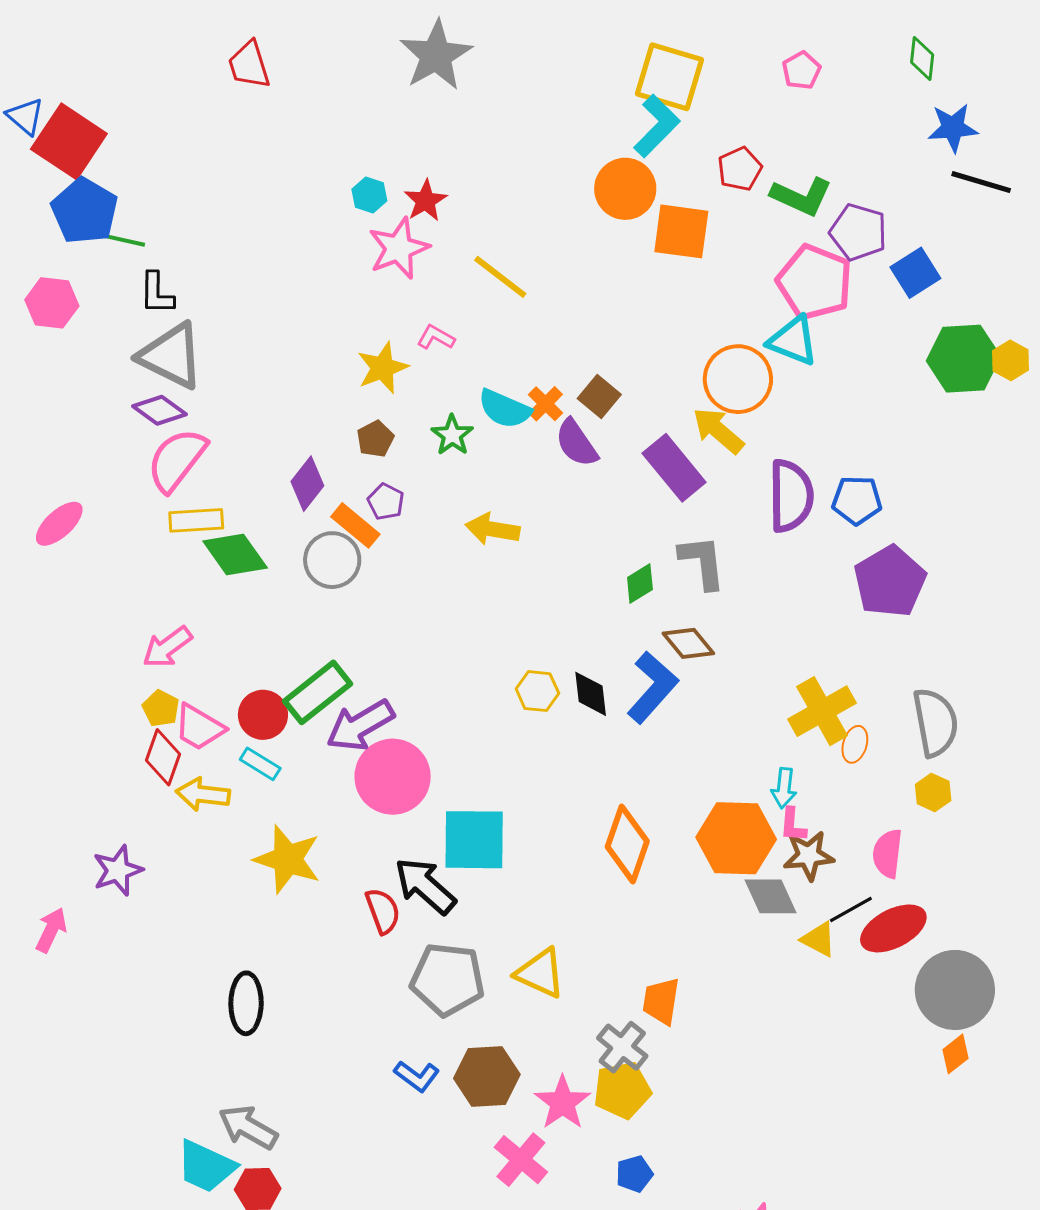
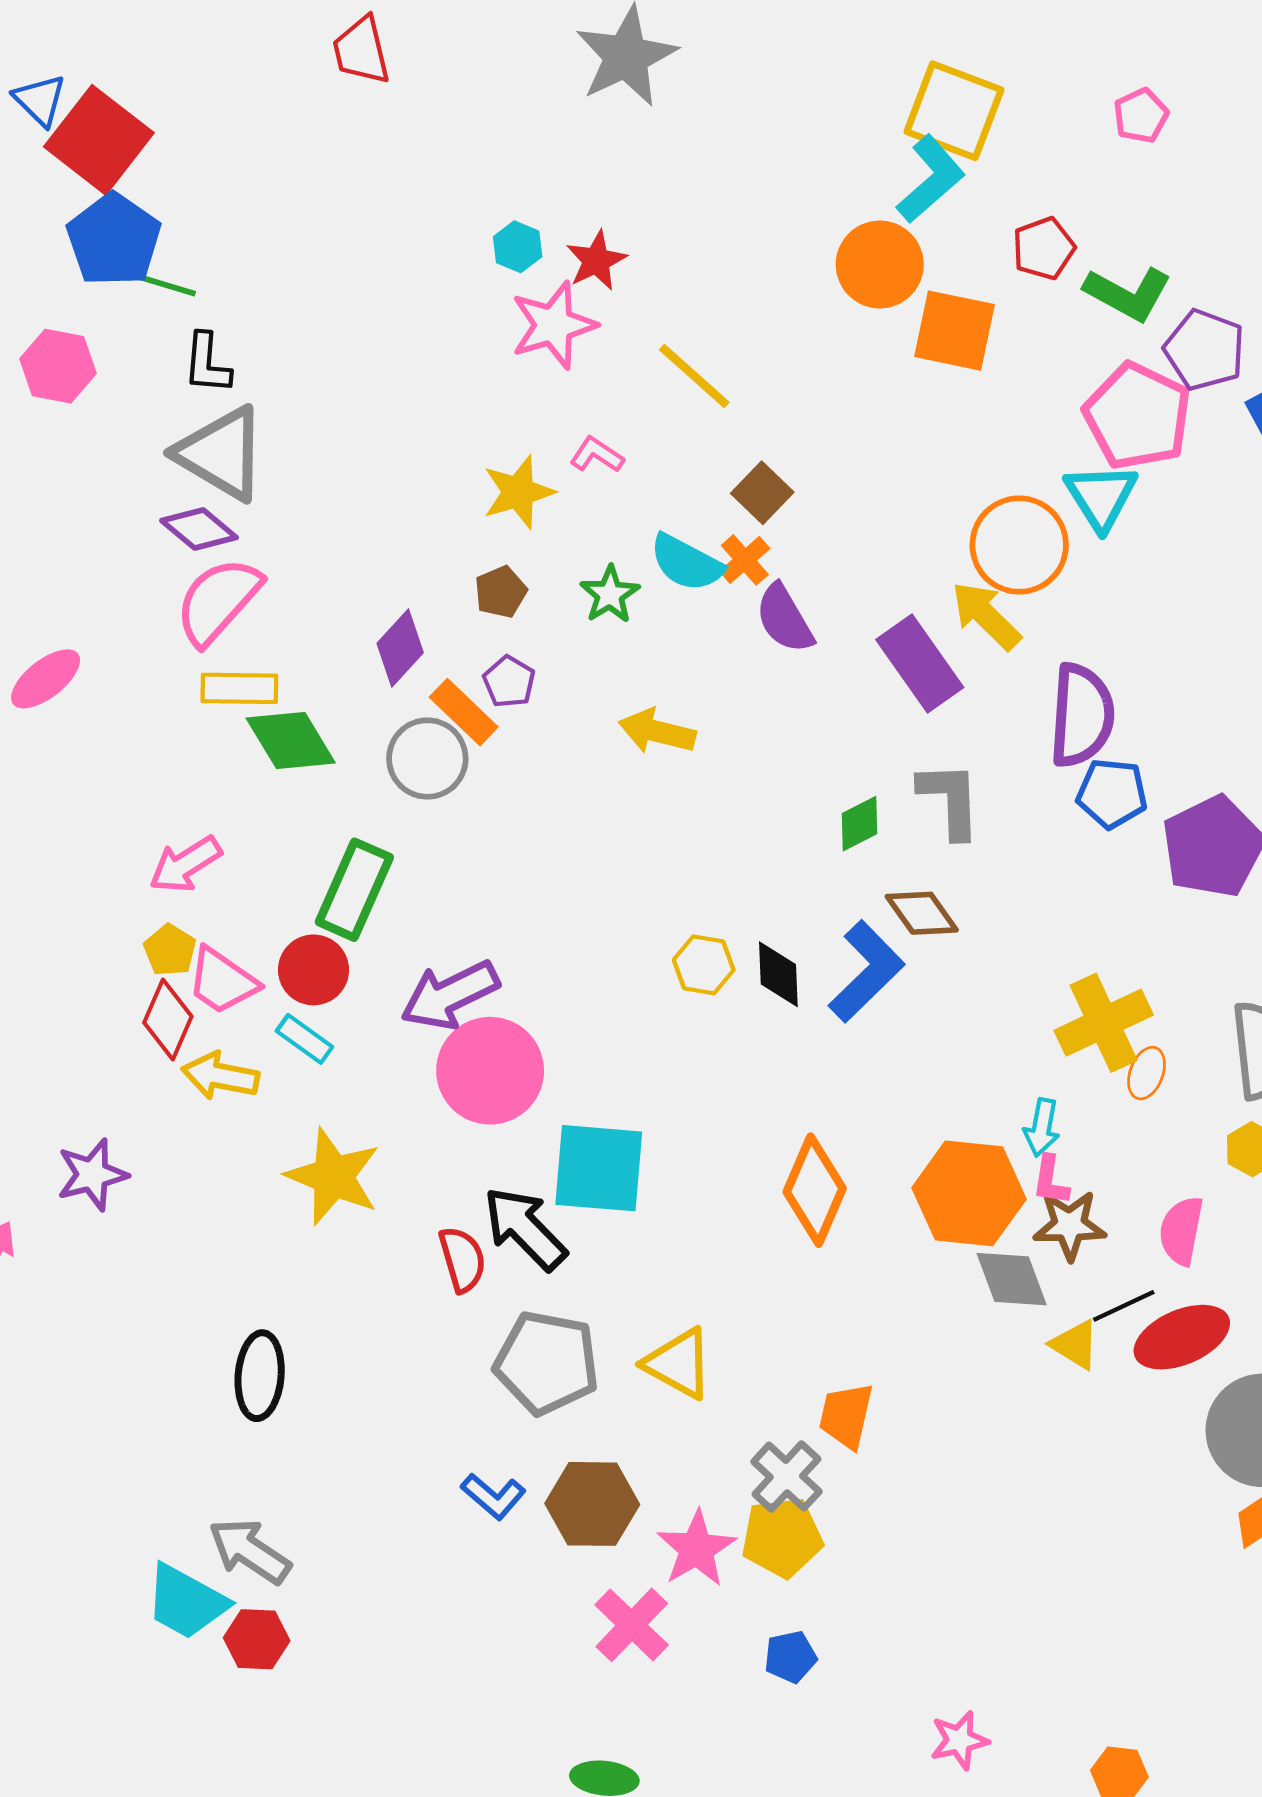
cyan triangle: (793, 341) -> (1101, 497), turned 32
brown square: (599, 396) -> (762, 493), moved
blue pentagon: (857, 500) -> (1112, 793), moved
green rectangle: (317, 692) -> (354, 890), moved, turned -32

